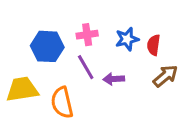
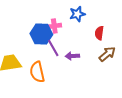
blue star: (127, 39) -> (77, 14), moved
blue hexagon: (47, 46) -> (41, 34), moved

